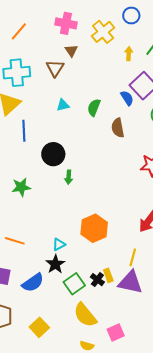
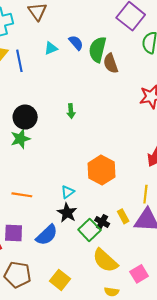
blue semicircle: (127, 98) -> (76, 43), moved
green semicircle: (94, 107) -> (98, 50), moved, size x1.4
blue line: (24, 131) -> (19, 61), moved
black circle: (53, 154) -> (25, 117), moved
green arrow: (69, 177) -> (71, 111), moved
black cross: (97, 280) -> (102, 222), moved

